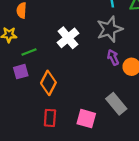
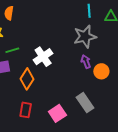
white cross: (68, 38) -> (43, 57), moved
pink square: (86, 119) -> (57, 113), turned 36

